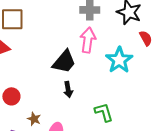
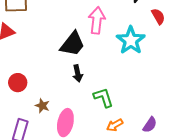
green L-shape: (104, 112) -> (103, 97), moved

